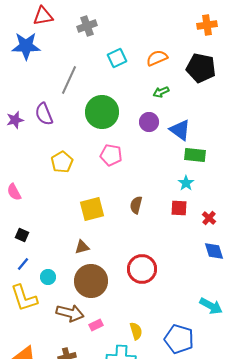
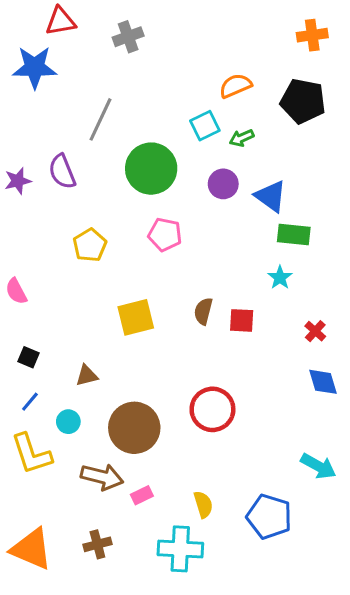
cyan square: (117, 58) -> (205, 126), moved
red square: (179, 208) -> (242, 320), moved
brown triangle: (82, 247) -> (87, 376), moved

